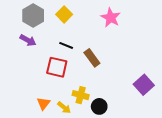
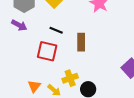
brown rectangle: (92, 58) -> (81, 42), turned 36
yellow cross: (81, 95) -> (70, 78), turned -35

